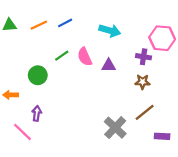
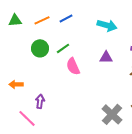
pink semicircle: (85, 57) -> (73, 66), moved
green circle: (38, 75) -> (40, 48), moved

